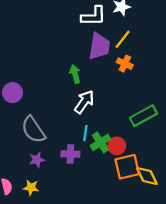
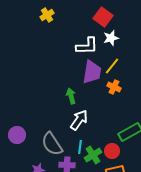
purple circle: (12, 93) -> (17, 135), moved
gray semicircle: (33, 130) -> (52, 144), moved
red circle: (117, 146) -> (112, 151), moved

